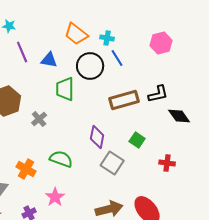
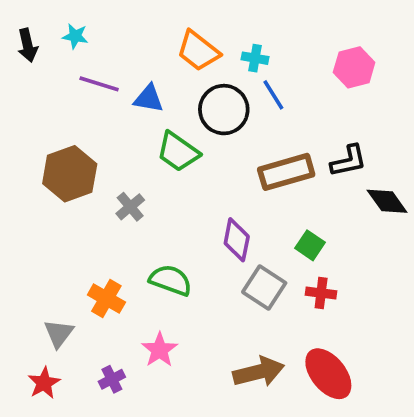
purple line: (22, 52) -> (99, 84), turned -50
green trapezoid: (65, 89) -> (178, 152), turned -55
red cross: (167, 163) -> (321, 293), moved

